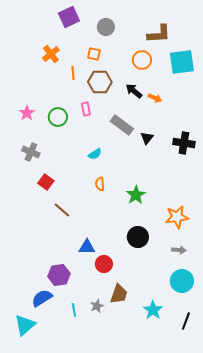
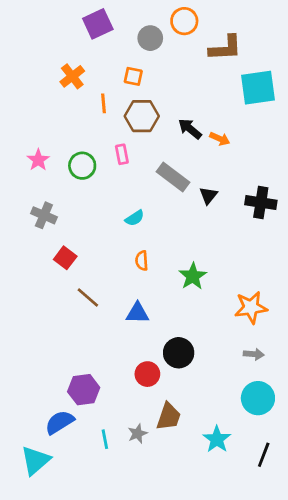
orange circle: (142, 60) -> (184, 21), moved
black circle: (138, 237) -> (179, 353), moved
blue triangle: (87, 247) -> (137, 313), moved

